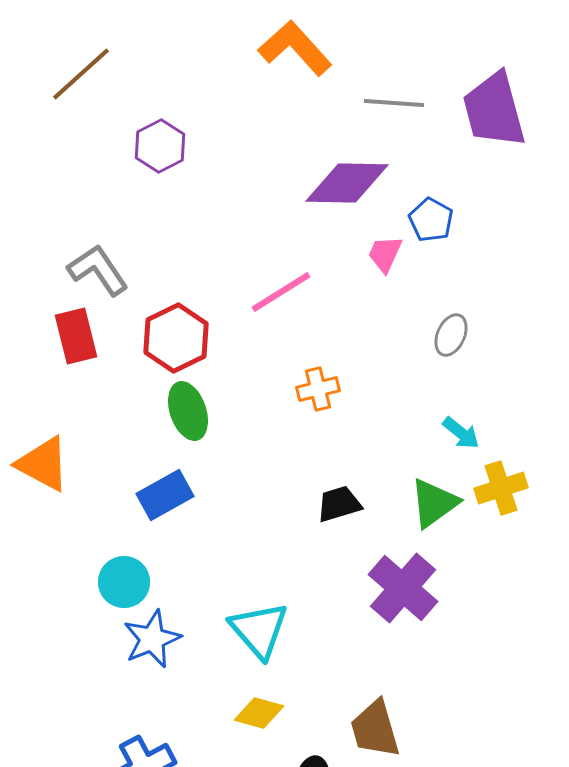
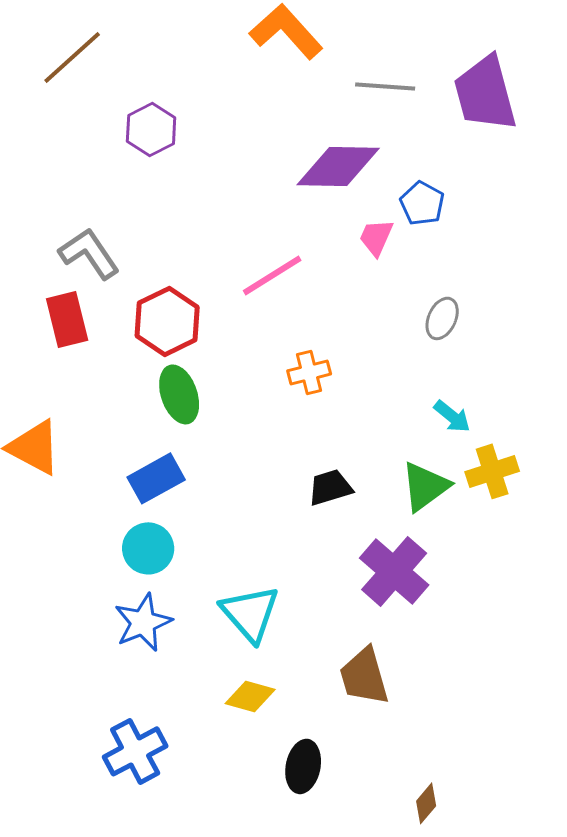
cyan circle: (124, 582) -> (148, 548), moved
brown trapezoid: (375, 729) -> (364, 676), moved

